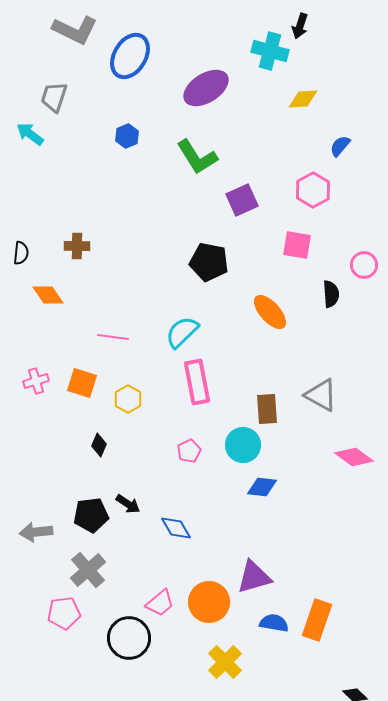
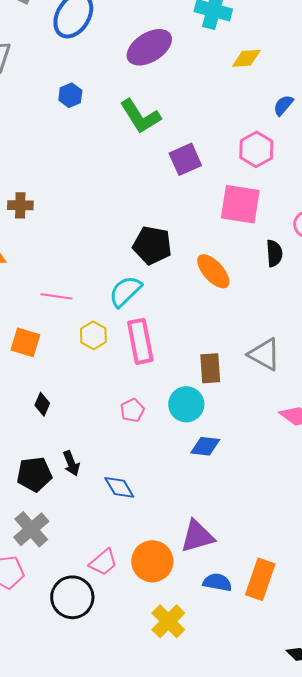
pink square: (297, 245) -> (240, 204), size x1.4
black pentagon: (209, 262) -> (152, 245), moved
yellow hexagon: (128, 399) -> (93, 335), moved
black arrow: (128, 504) -> (71, 463), turned 35

